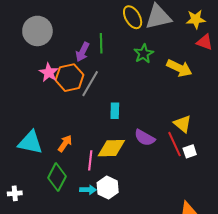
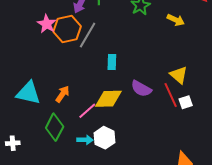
yellow arrow: (179, 68) -> (176, 20), size x0.7
pink line: (90, 160) -> (87, 111), turned 42

